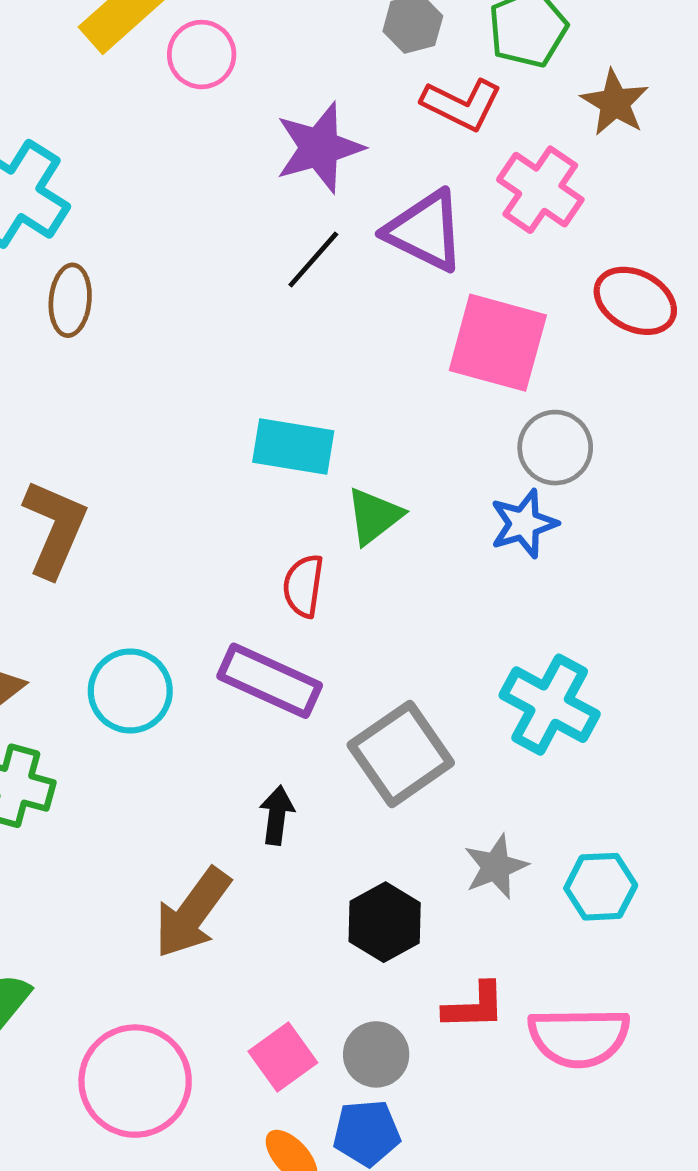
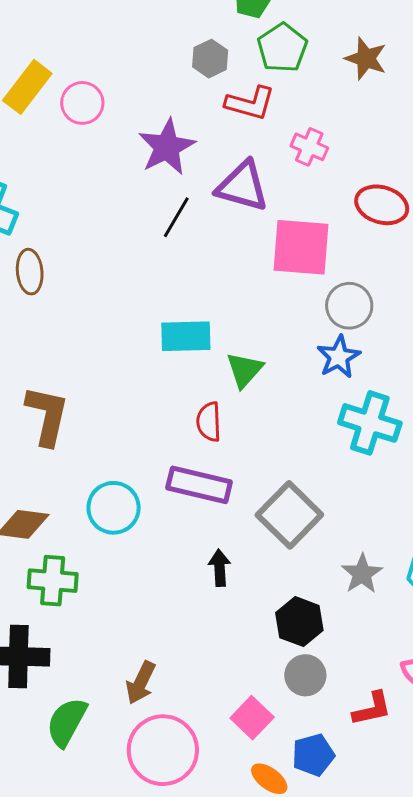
brown star: (615, 103) -> (366, 59), moved
pink cross: (540, 190) -> (309, 147), size x0.7
cyan cross: (550, 705) -> (370, 423), moved
brown arrow: (192, 913) -> (141, 683), moved, size x0.7
red L-shape: (474, 1006) -> (372, 709), moved
gray circle: (376, 1054) -> (305, 675), moved

